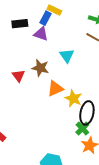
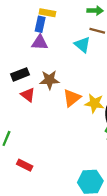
black rectangle: (20, 24) -> (20, 74), moved
cyan triangle: (67, 56) -> (82, 45), moved

